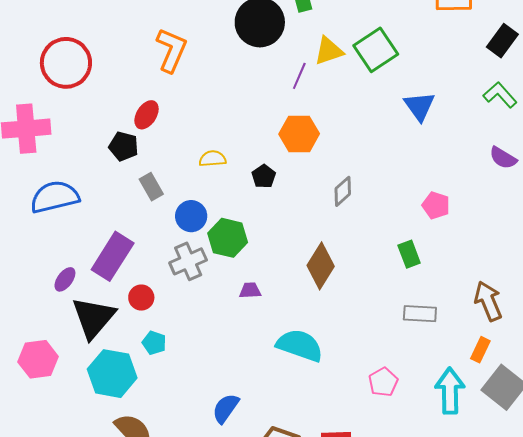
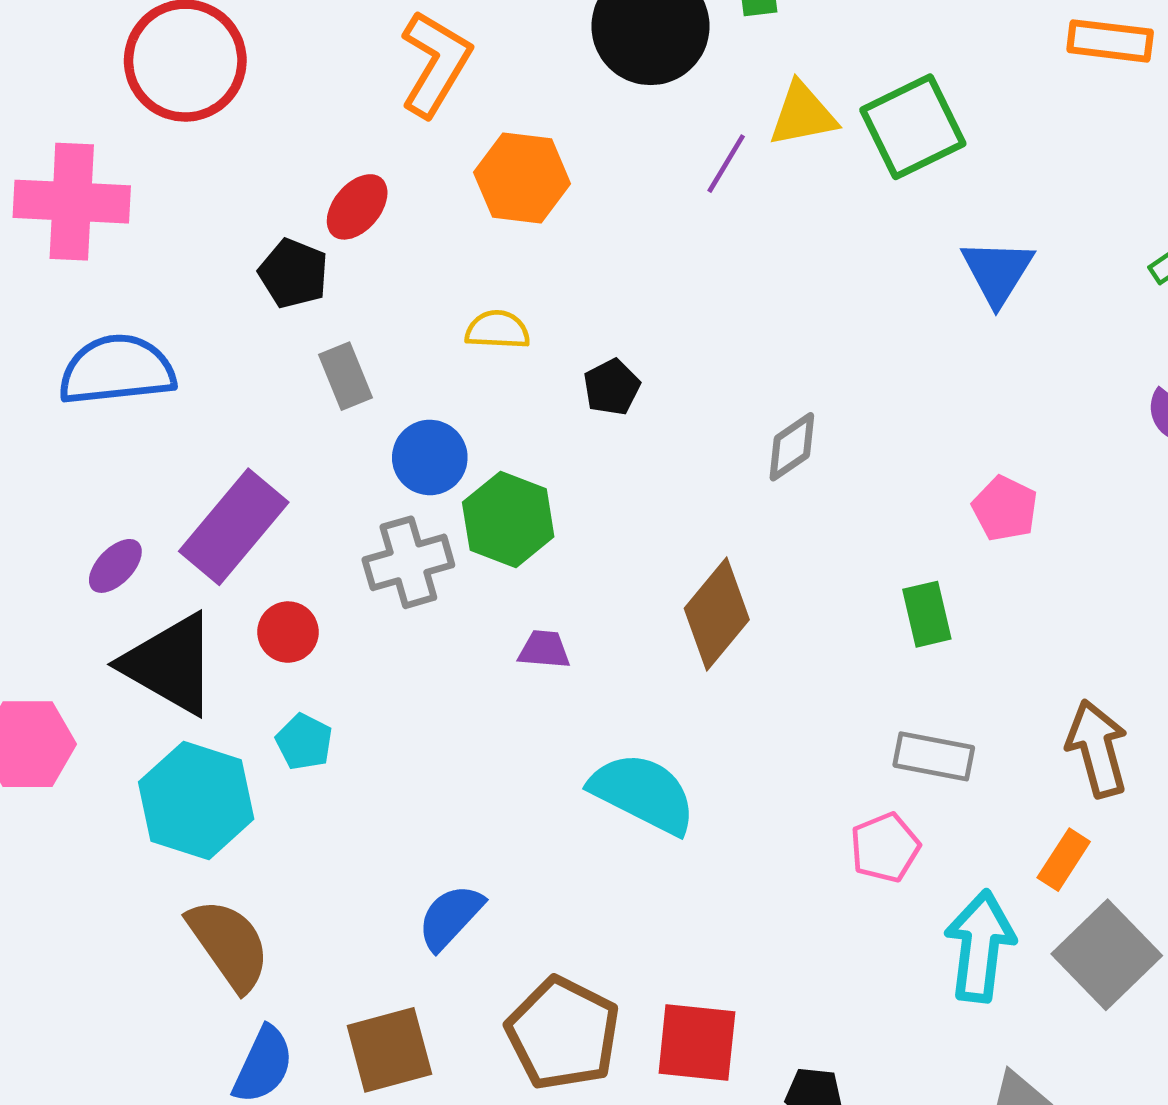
orange hexagon: (299, 134) -> (522, 178), moved
black triangle: (93, 318) -> (170, 664), turned -48
pink pentagon: (383, 382) -> (885, 848), moved

